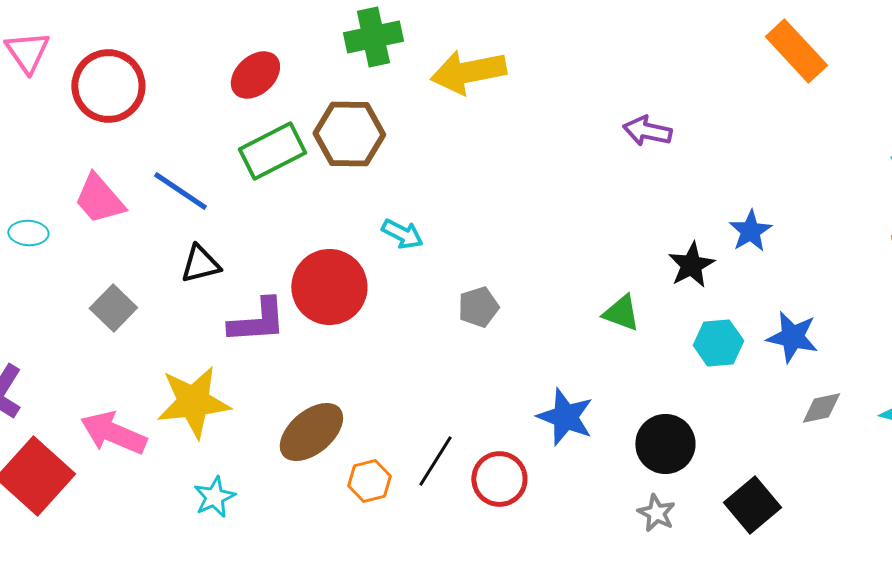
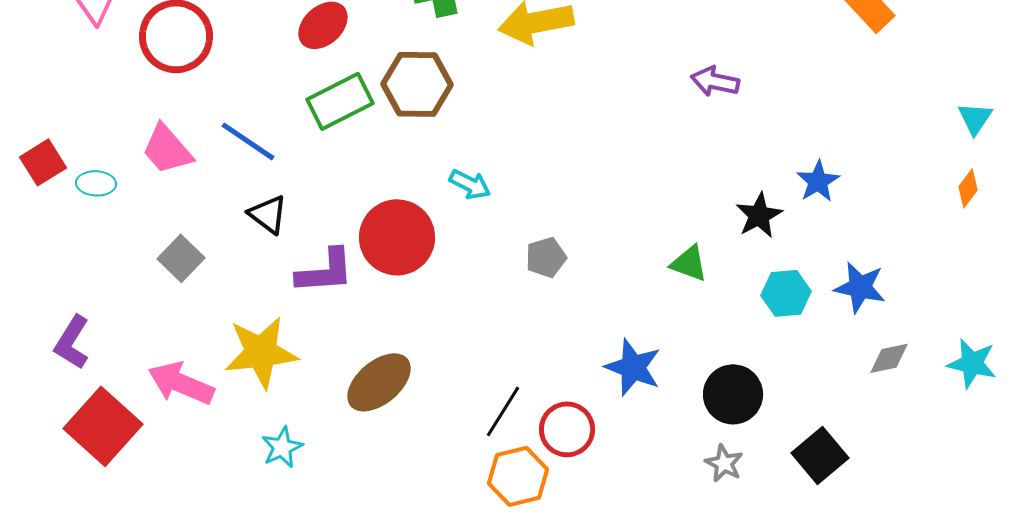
black triangle: (200, 264) -> (268, 214), turned 51
orange hexagon: (369, 481) -> (518, 476), moved, size x1.4

